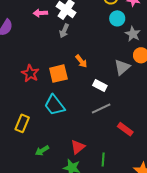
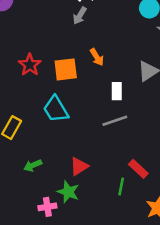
white rectangle: (100, 86) -> (117, 91), turned 56
red rectangle: (125, 129) -> (138, 169), moved
green line: (103, 160) -> (121, 187), moved

